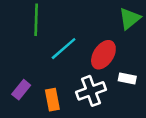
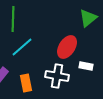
cyan line: (64, 49) -> (22, 47), moved
white cross: (91, 91) -> (57, 76), turned 30

